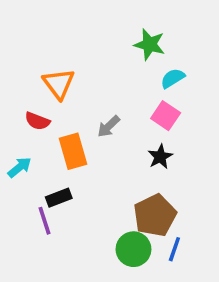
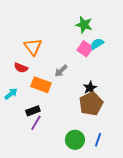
pink square: (166, 116) -> (85, 49), moved
orange rectangle: (73, 151) -> (41, 85), turned -54
brown pentagon: (155, 215) -> (91, 104), moved
purple line: (44, 221) -> (36, 123), moved, turned 49

